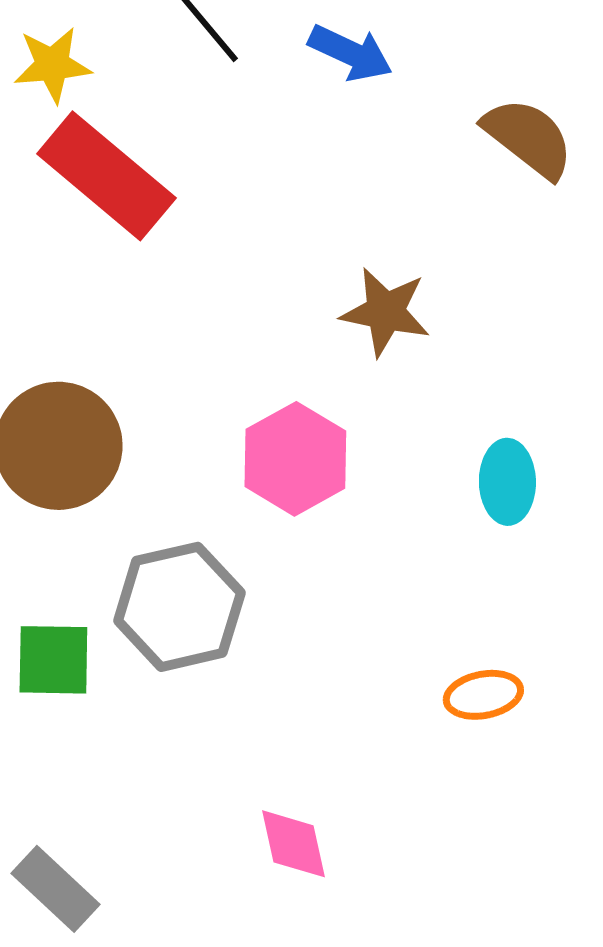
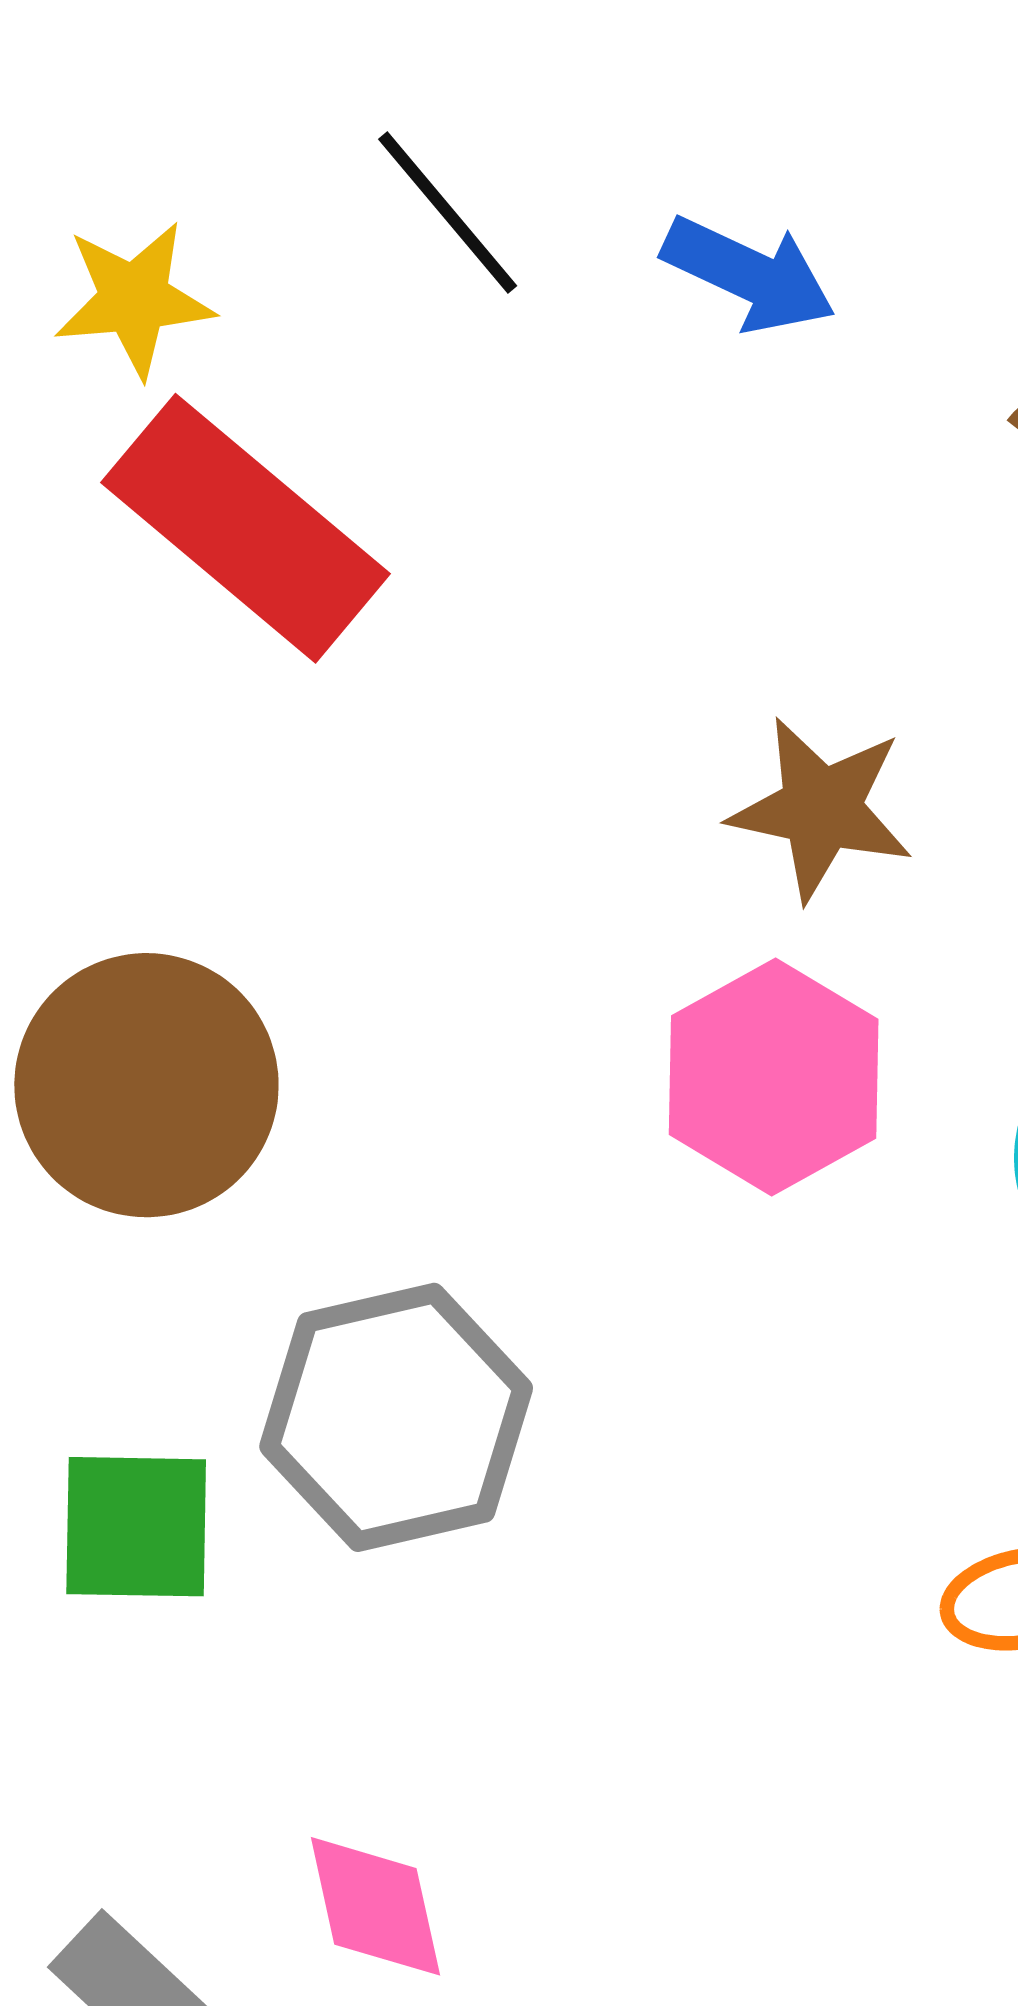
pink hexagon: (295, 459) -> (774, 1077), moved
pink diamond: (293, 844) -> (375, 1906), moved

